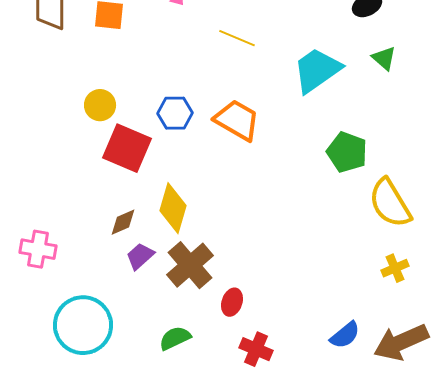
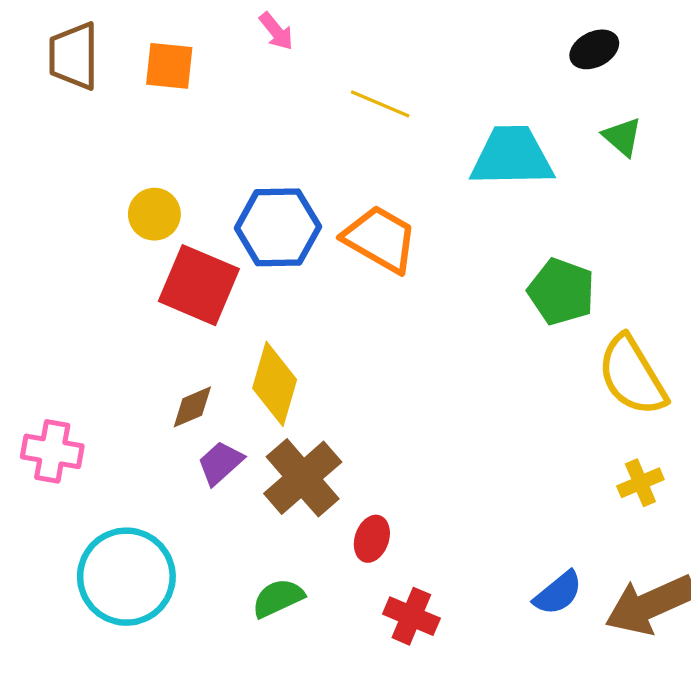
cyan trapezoid: (317, 70) -> (512, 157), turned 34
blue hexagon: (175, 113) -> (278, 227), size x1.4

